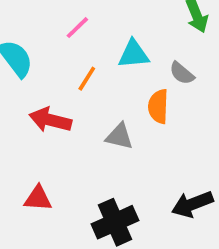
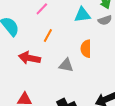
cyan triangle: (134, 54) -> (82, 15), moved
gray semicircle: (182, 73) -> (105, 20), moved, turned -56

